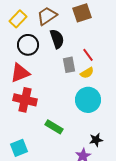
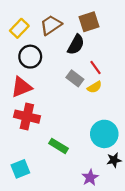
black semicircle: (57, 39) -> (76, 45), moved, turned 48
gray rectangle: (69, 65) -> (75, 78), turned -42
cyan circle: (88, 100) -> (104, 134), moved
black star: (96, 140) -> (114, 160), moved

